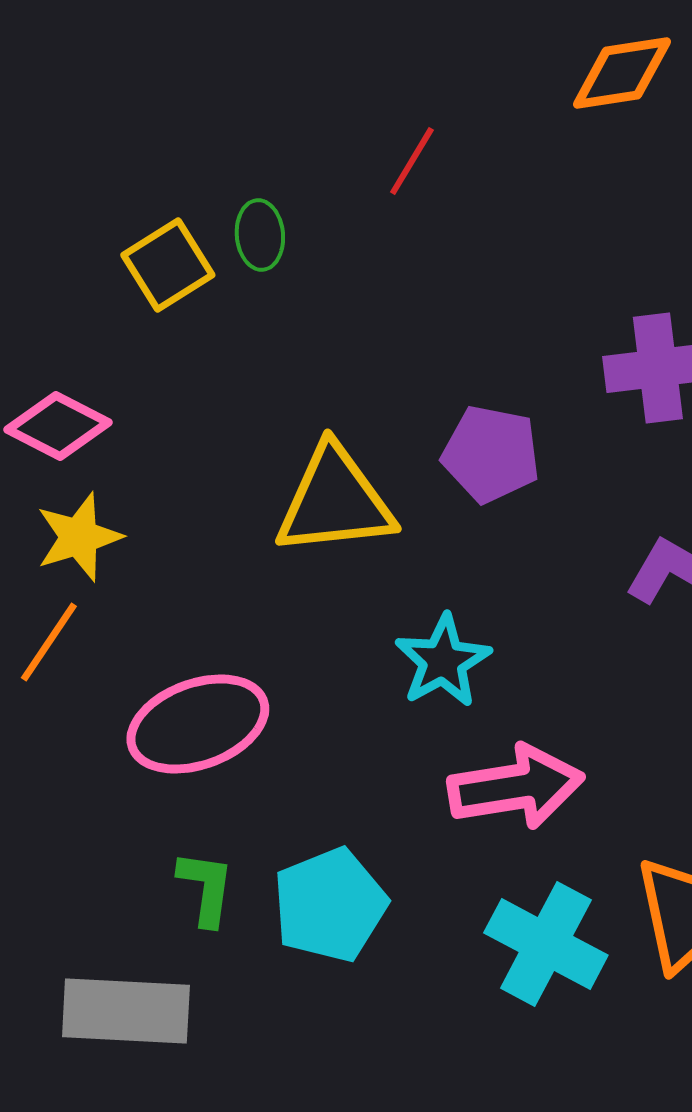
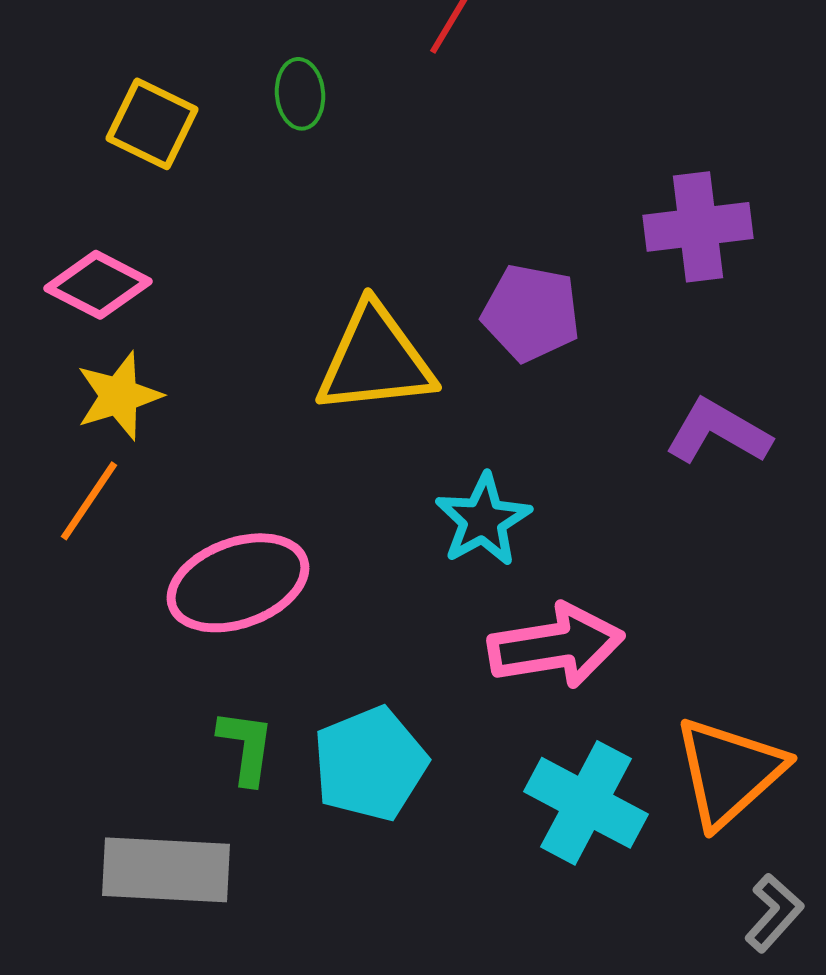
yellow square: (168, 265) -> (152, 124), moved, turned -32

